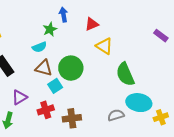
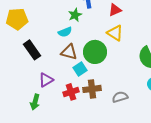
yellow triangle: (104, 46) -> (115, 33), moved
gray semicircle: (116, 115) -> (120, 97), moved
brown cross: (72, 118) -> (92, 89), moved

